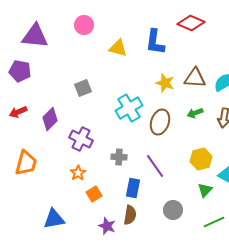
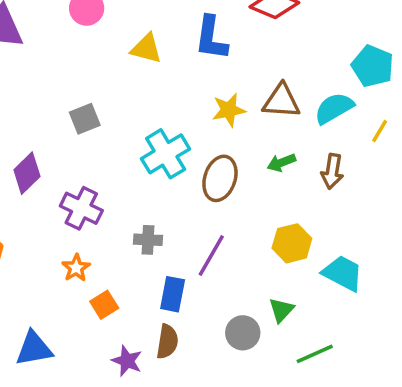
yellow star: (165, 83) -> (229, 110), turned -30
purple line: (155, 166) -> (211, 256), turned 65
green triangle: (205, 190) -> (281, 310), moved

